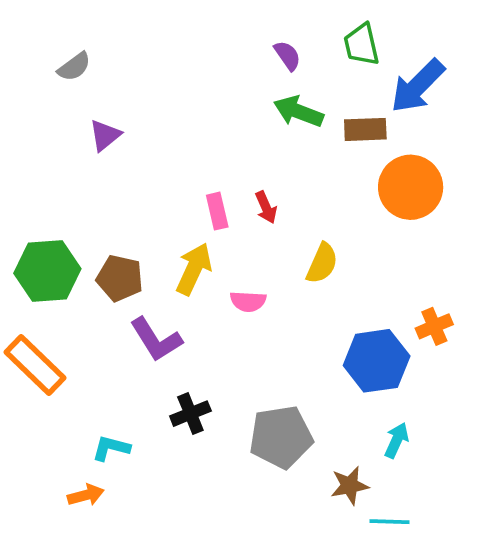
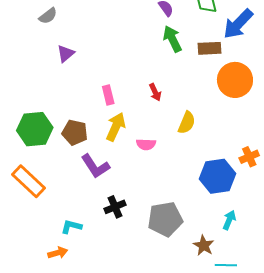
green arrow: (298, 112) -> (172, 39), turned 44
pink rectangle: (217, 211) -> (108, 95), moved
brown star: (350, 486) -> (204, 245), turned -30

